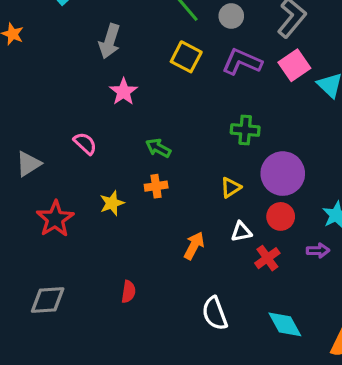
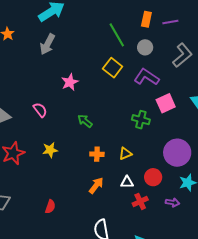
gray arrow: (110, 41) -> (47, 44), moved
pink square: (294, 65) -> (166, 103), moved
purple circle: (283, 174) -> (177, 153), moved
orange cross: (156, 186) -> (97, 154), moved

